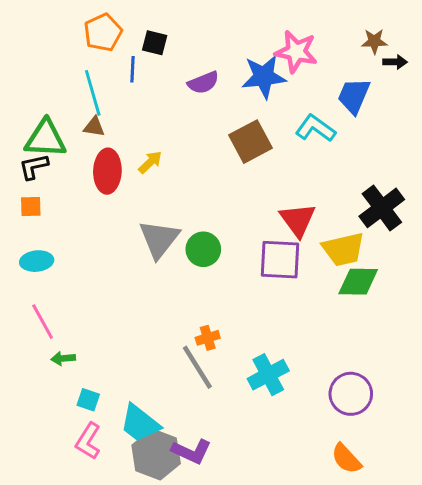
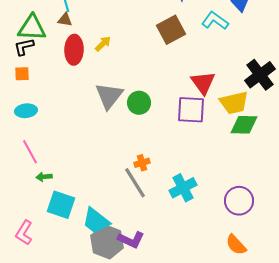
cyan square: (88, 400) -> (61, 205), size x1.8
pink L-shape: (88, 441) -> (24, 233), moved

